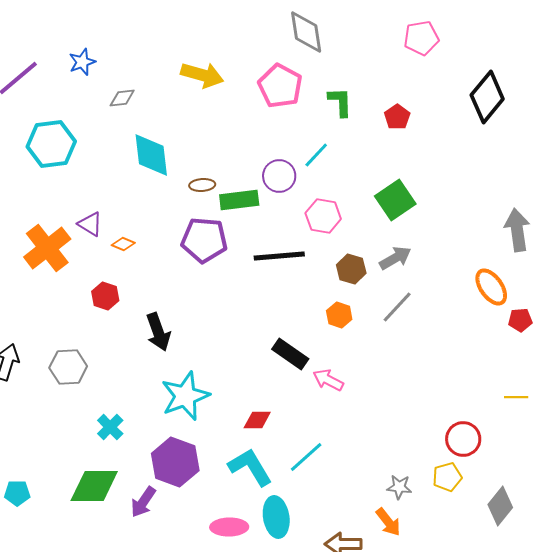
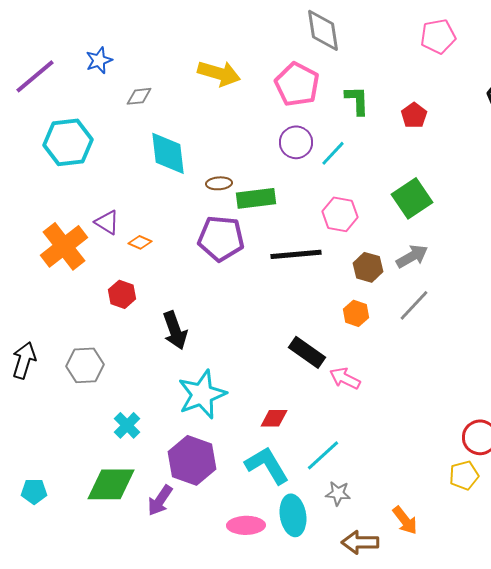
purple circle: (279, 176) -> (296, 142), moved
gray star: (399, 487) -> (338, 493), moved

